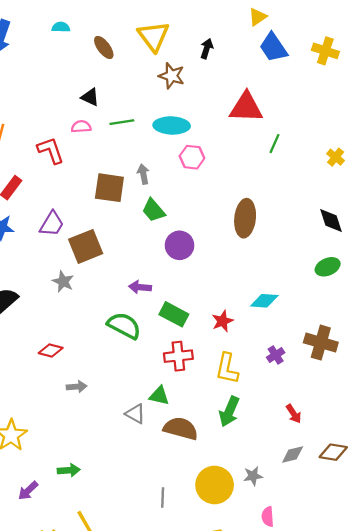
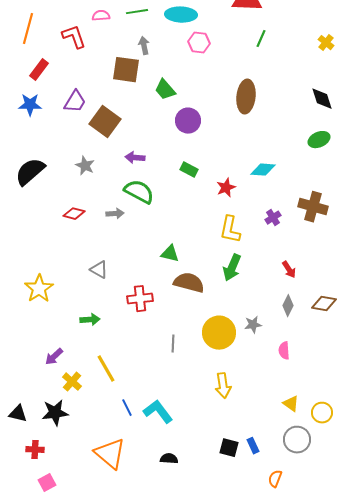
green line: (274, 144) -> (261, 39), moved
gray arrow: (143, 174) -> (144, 46), moved
brown square: (86, 246) -> (105, 122), turned -32
gray star: (63, 281) -> (85, 166), moved
purple arrow: (140, 287) -> (135, 158), moved
green rectangle: (174, 314) -> (189, 170), moved, size x0.7
red cross: (178, 356) -> (140, 299), moved
gray arrow: (77, 387) -> (115, 214), moved
gray triangle: (135, 414) -> (99, 270), moved
gray diamond: (293, 454) -> (288, 306), turned -50
purple arrow: (28, 491) -> (54, 357), moved
pink semicircle: (268, 517) -> (284, 351), moved

